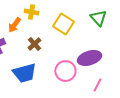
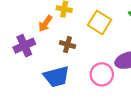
brown cross: (34, 44) -> (67, 45), turned -32

